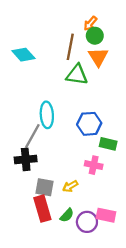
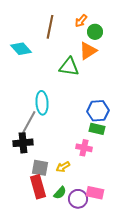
green circle: (95, 36) -> (95, 32), moved
brown line: (70, 47) -> (50, 27), moved
orange triangle: (98, 57) -> (88, 51), turned 30
blue hexagon: (89, 124) -> (98, 111), moved

